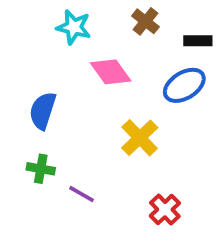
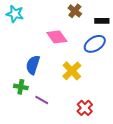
cyan star: (74, 27) -> (15, 14), moved
blue semicircle: (43, 111) -> (33, 65), moved

